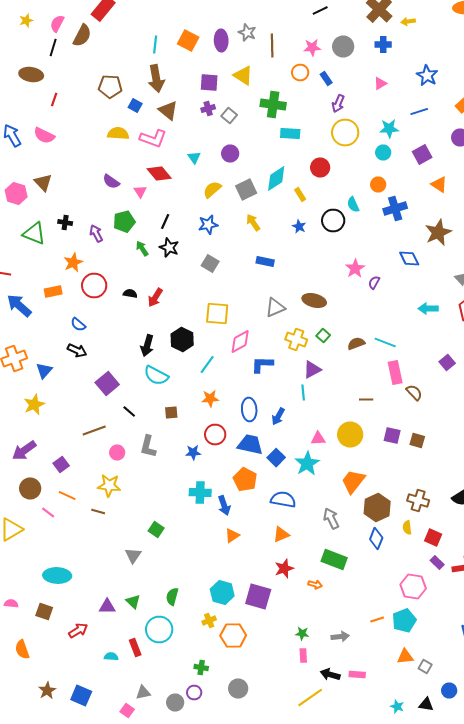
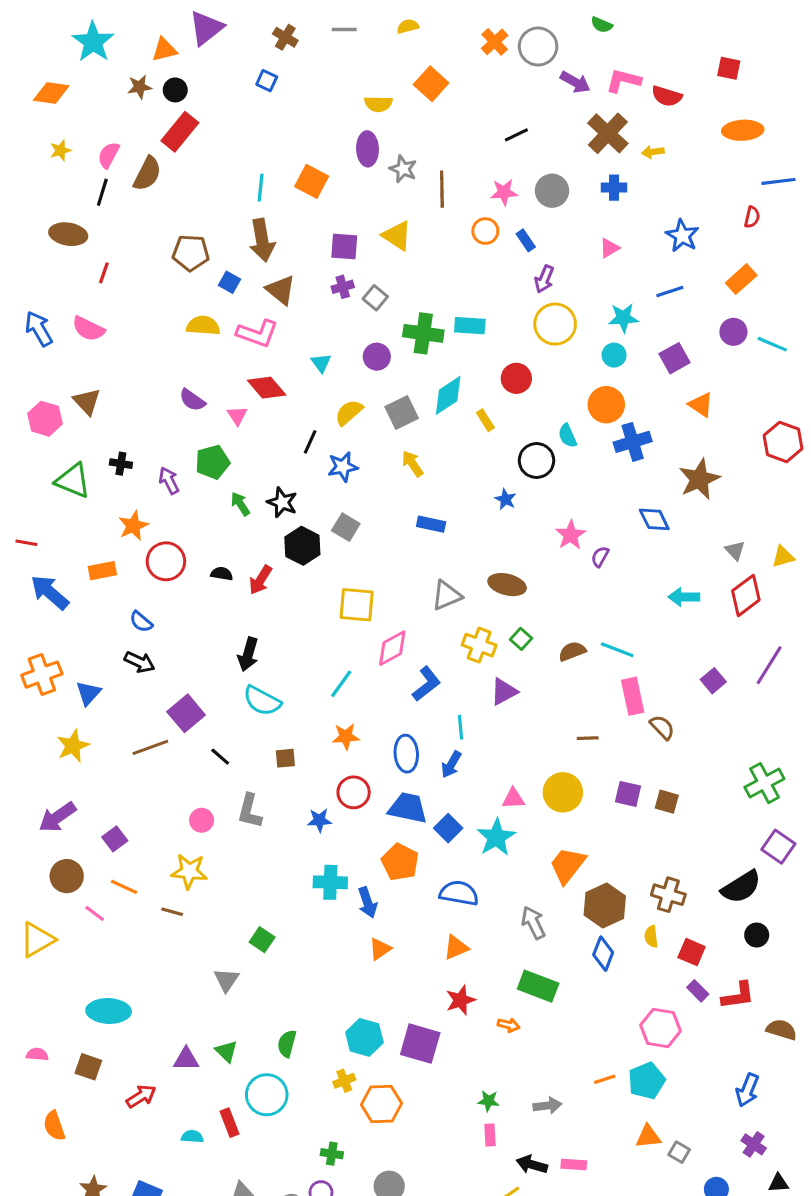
purple ellipse: (221, 40) -> (367, 149), moved
green cross: (273, 104) -> (423, 333), moved
orange circle: (378, 184) -> (606, 405), size x1.5
black line: (165, 222) -> (310, 442), moved
blue star: (299, 226) -> (505, 499), moved
black hexagon: (182, 340) -> (302, 546), moved
blue L-shape: (262, 364) -> (426, 684), turned 140
cyan line: (303, 392) -> (461, 727), moved
brown line: (94, 430) -> (150, 747), moved

